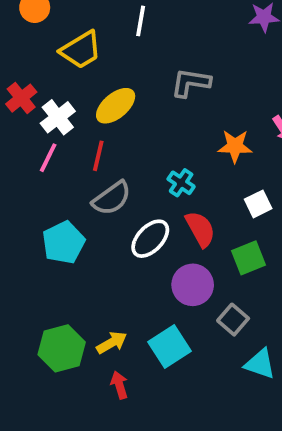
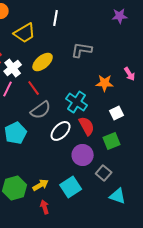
red line: (98, 156) -> (34, 88), turned -49
cyan cross: (181, 183) -> (77, 102), size x1.5

